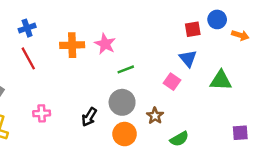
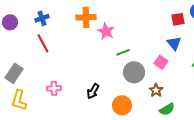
orange cross: (72, 45) -> (86, 17), moved
gray circle: (122, 102) -> (134, 72), moved
brown star: (155, 116) -> (156, 90), moved

